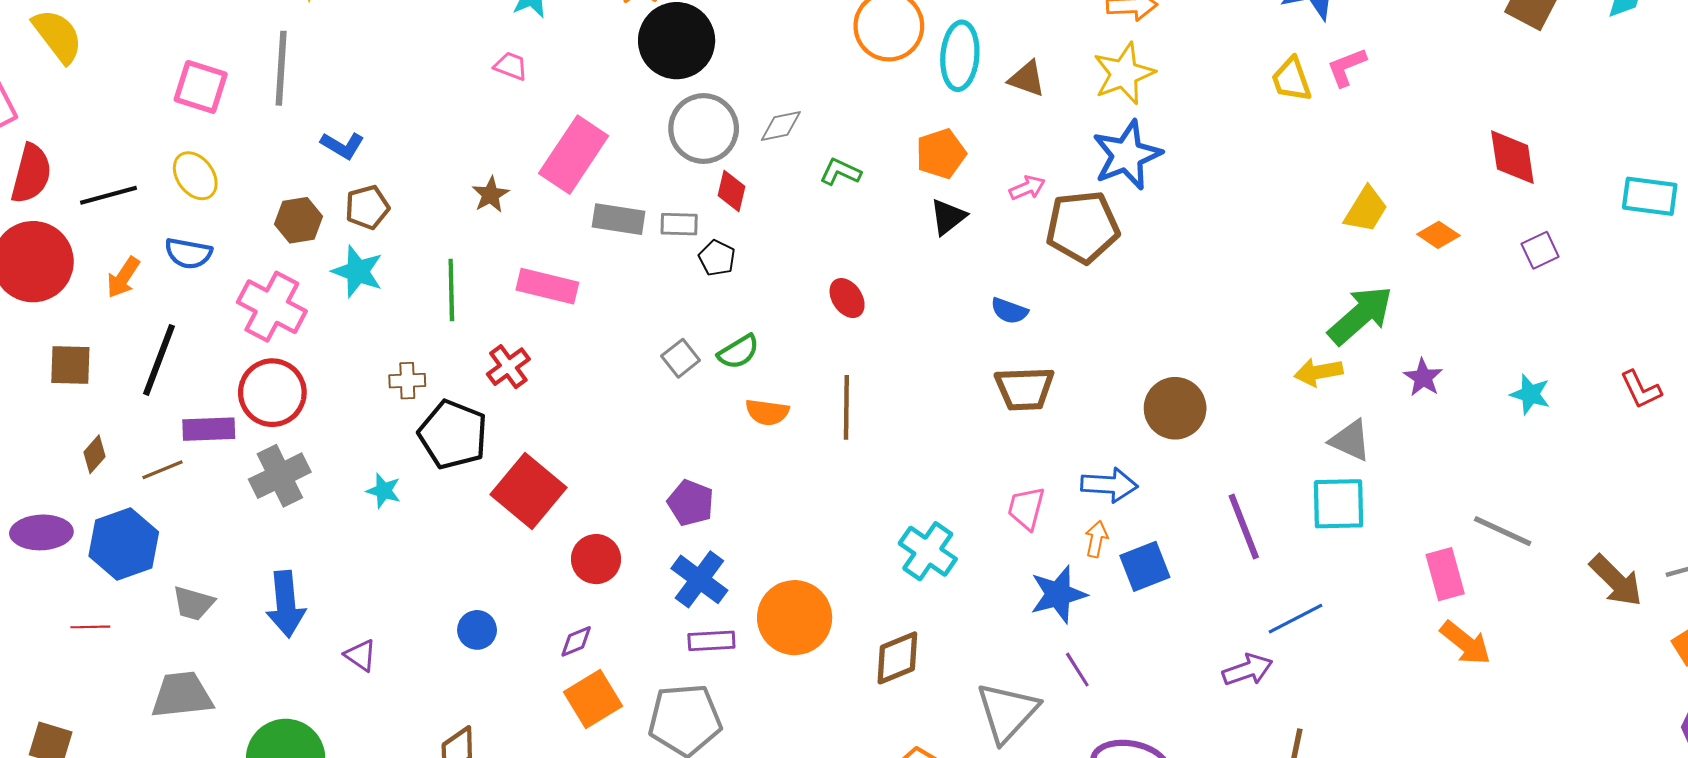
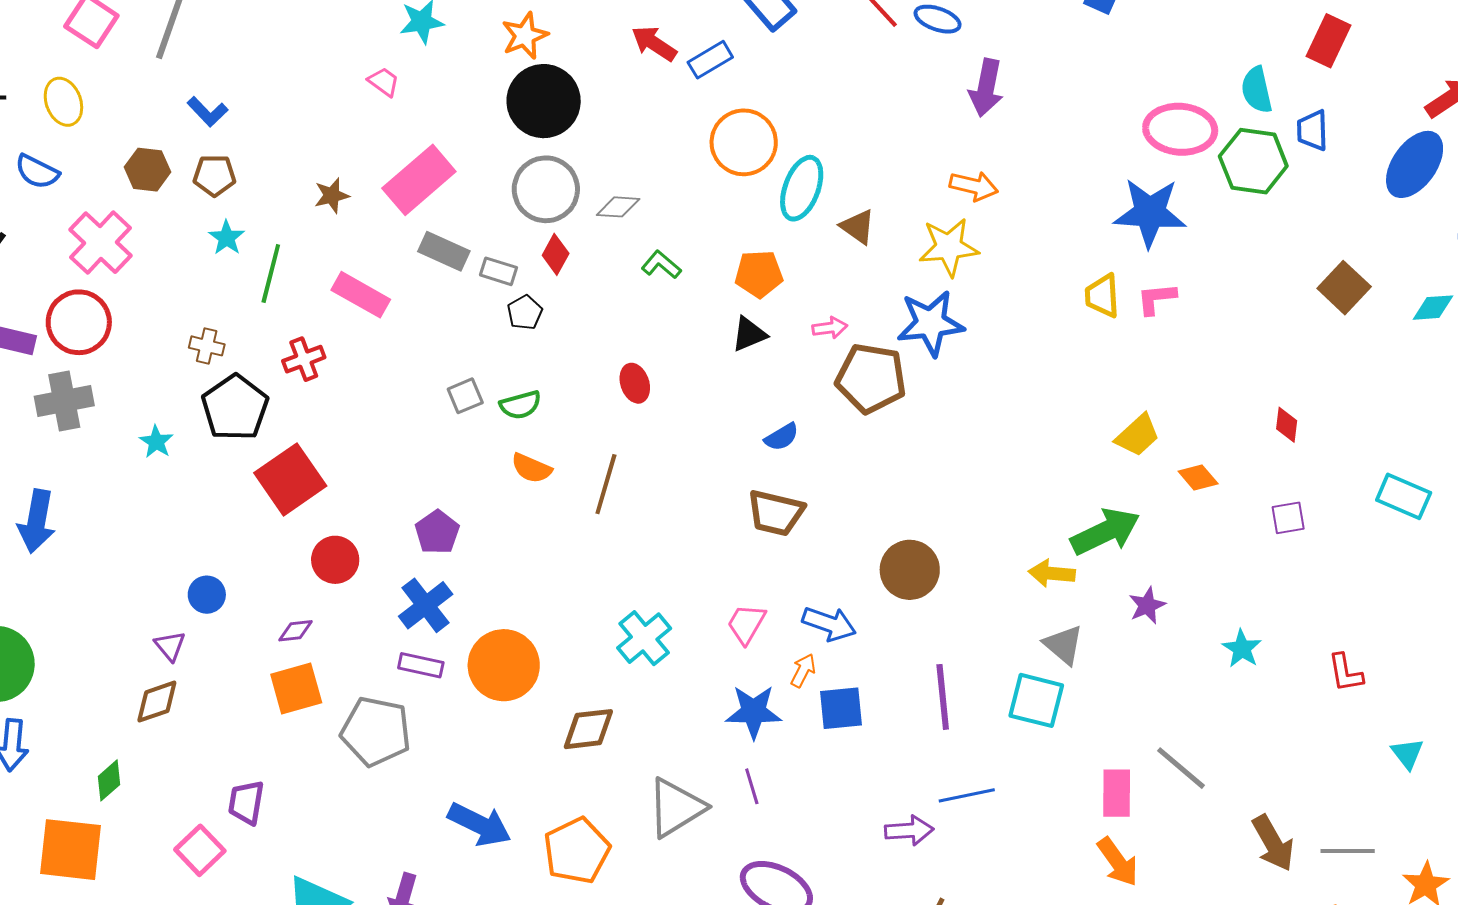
red diamond: (1512, 157) -> (1287, 425), size x0.6
cyan star: (358, 272) -> (227, 238), moved, size x0.7
blue semicircle: (1009, 311) -> (782, 437), turned -66
purple triangle: (361, 655) -> (170, 646), moved

